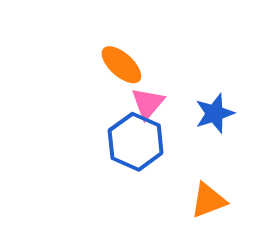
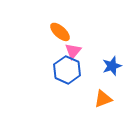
blue star: (215, 113) -> (112, 66), moved

